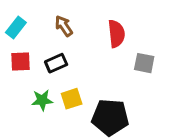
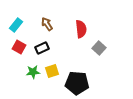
red square: (20, 62) -> (19, 47), turned 32
gray square: (144, 63) -> (99, 48), turned 32

